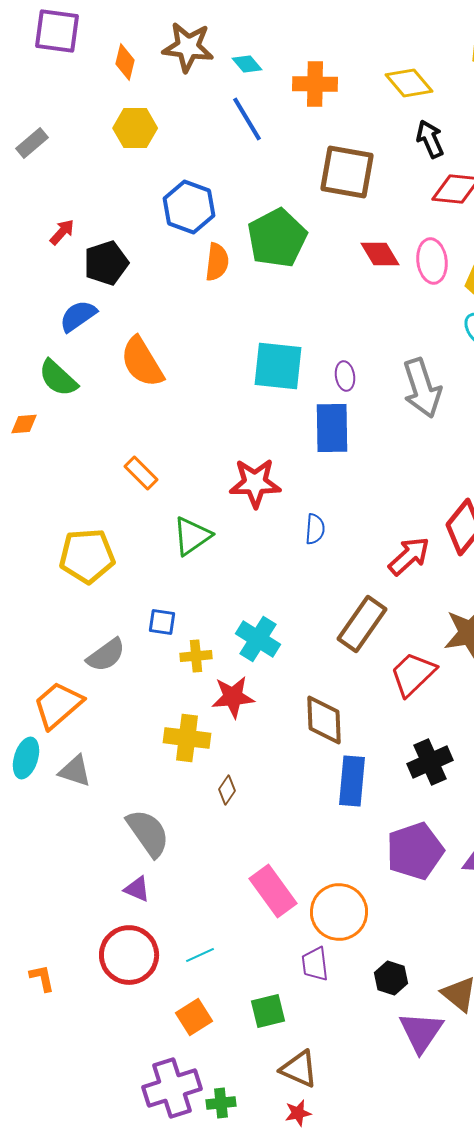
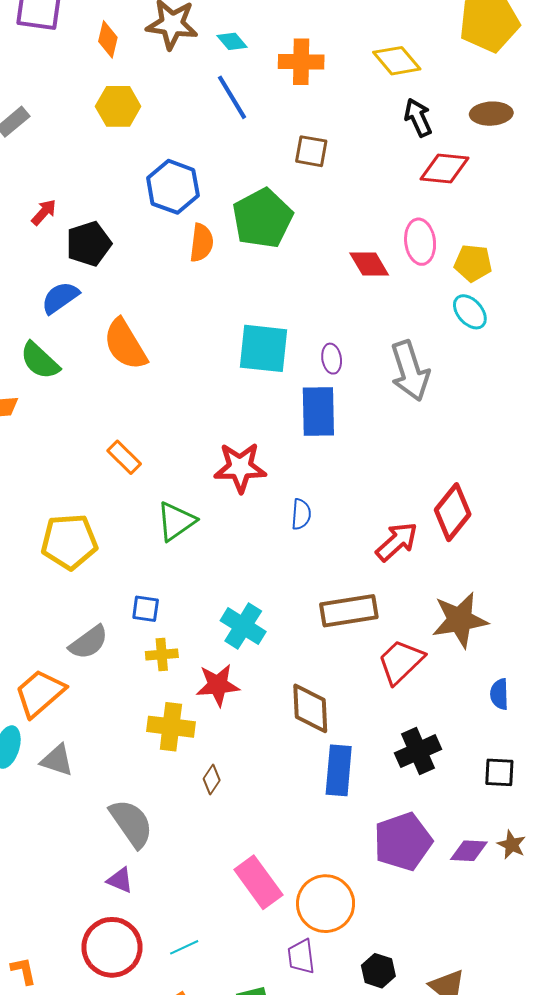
brown square: (347, 172) -> (311, 151), moved, size x0.6
red diamond: (380, 254) -> (369, 264), moved
brown rectangle: (362, 624) -> (349, 611), turned 46
yellow cross: (196, 656) -> (162, 655), moved

